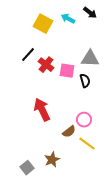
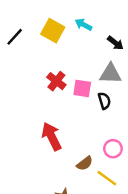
black arrow: (90, 13) -> (115, 43), moved
black line: (28, 55) -> (15, 37), moved
pink circle: (84, 120) -> (113, 149), moved

